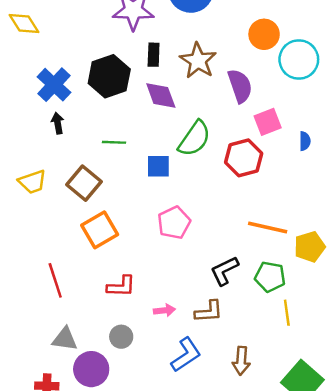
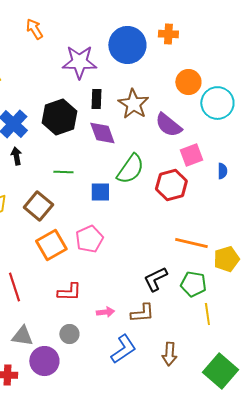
purple semicircle: (240, 86) -> (168, 125), turned 148
pink pentagon: (174, 223) -> (89, 239), moved

